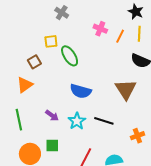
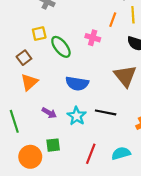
pink cross: (100, 29) -> (93, 38), moved
orange triangle: (25, 85) -> (29, 82), moved

